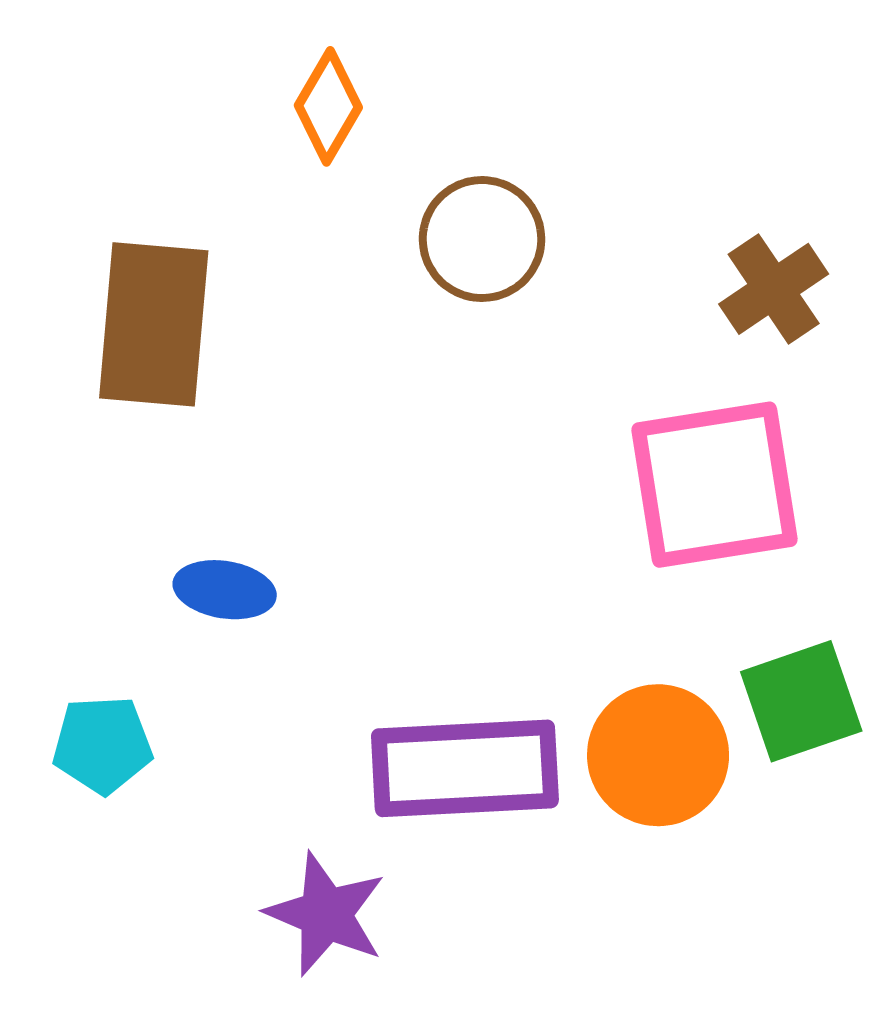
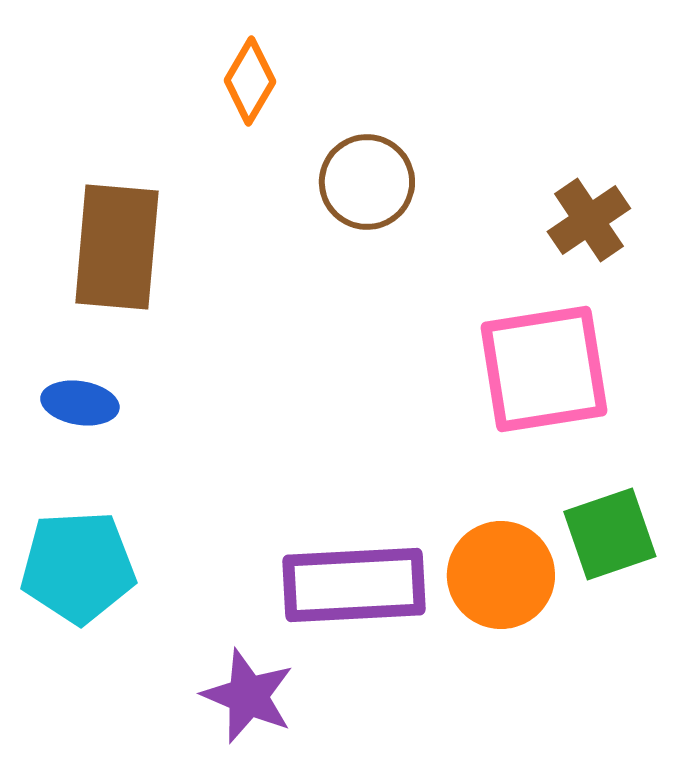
blue ellipse: (225, 590) -> (80, 403), moved
cyan pentagon: (102, 745) -> (78, 567), size x1.5

